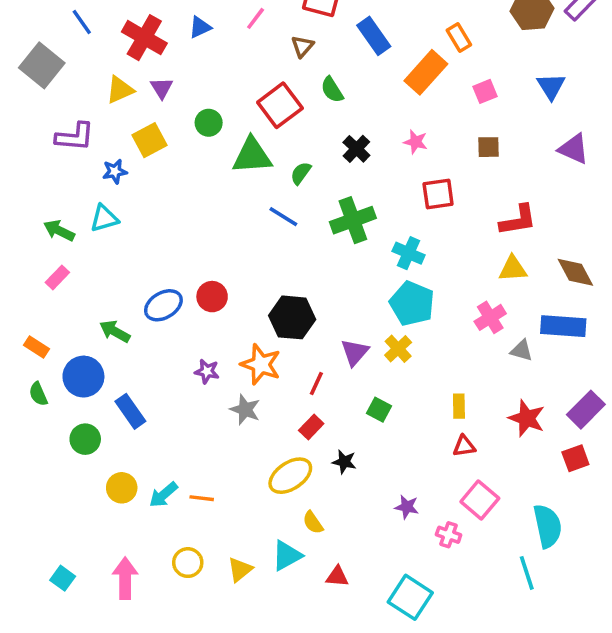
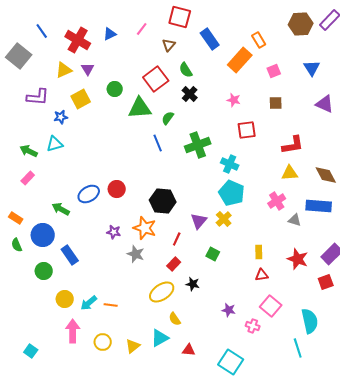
black cross: (356, 149) -> (190, 94), moved
blue line: (283, 217) -> (158, 143), turned 36
pink arrow: (125, 578) -> (73, 331), moved

